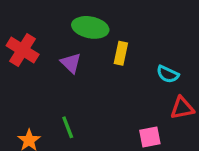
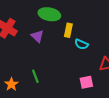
cyan semicircle: (168, 74) -> (81, 44), moved

